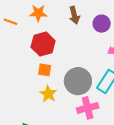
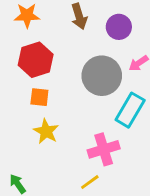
gray circle: (78, 81) -> (102, 76), moved

